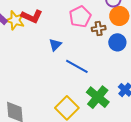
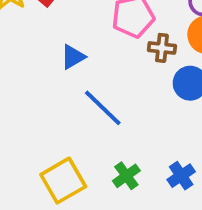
green cross: (98, 97) -> (126, 176), size x0.6

